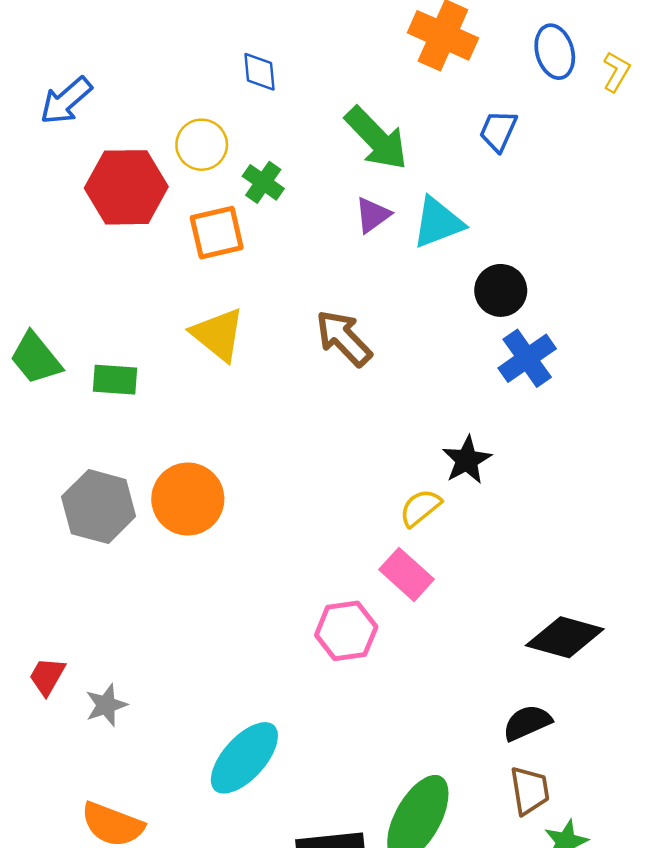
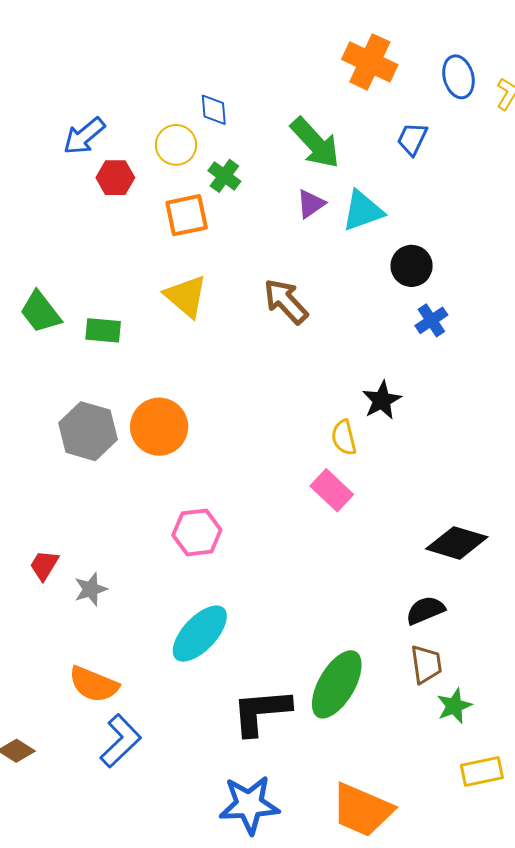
blue diamond: (259, 72) -> (214, 110), moved
blue arrow: (66, 101) -> (84, 136), moved
red hexagon: (126, 187) -> (115, 178), size x0.6
blue cross: (527, 358) -> (431, 320), size x0.7
yellow semicircle: (420, 508) -> (344, 438), turned -66
pink hexagon: (346, 631) -> (197, 532), moved

